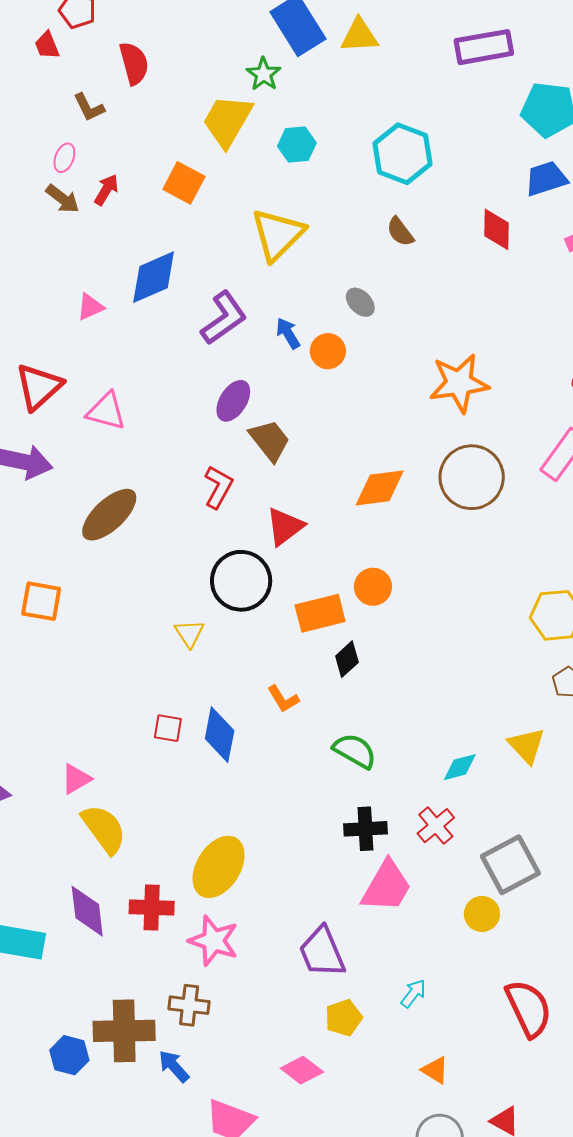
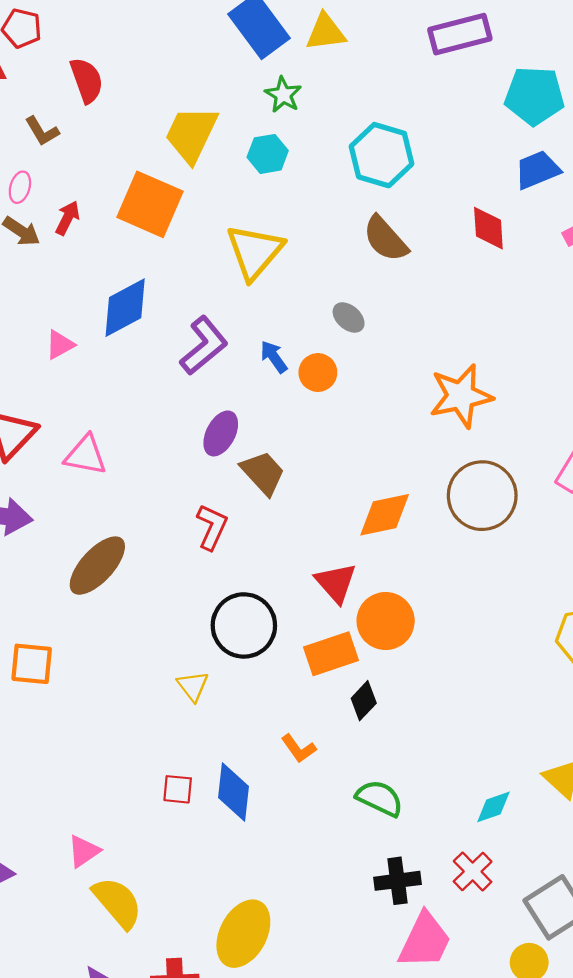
green star: (264, 74) -> (283, 95), moved
orange square: (184, 183) -> (150, 204), size x1.5
brown semicircle: (400, 232) -> (385, 239), size x1.5
red triangle: (285, 527) -> (336, 583), moved, turned -30
orange circle: (373, 587) -> (386, 621), size x1.4

